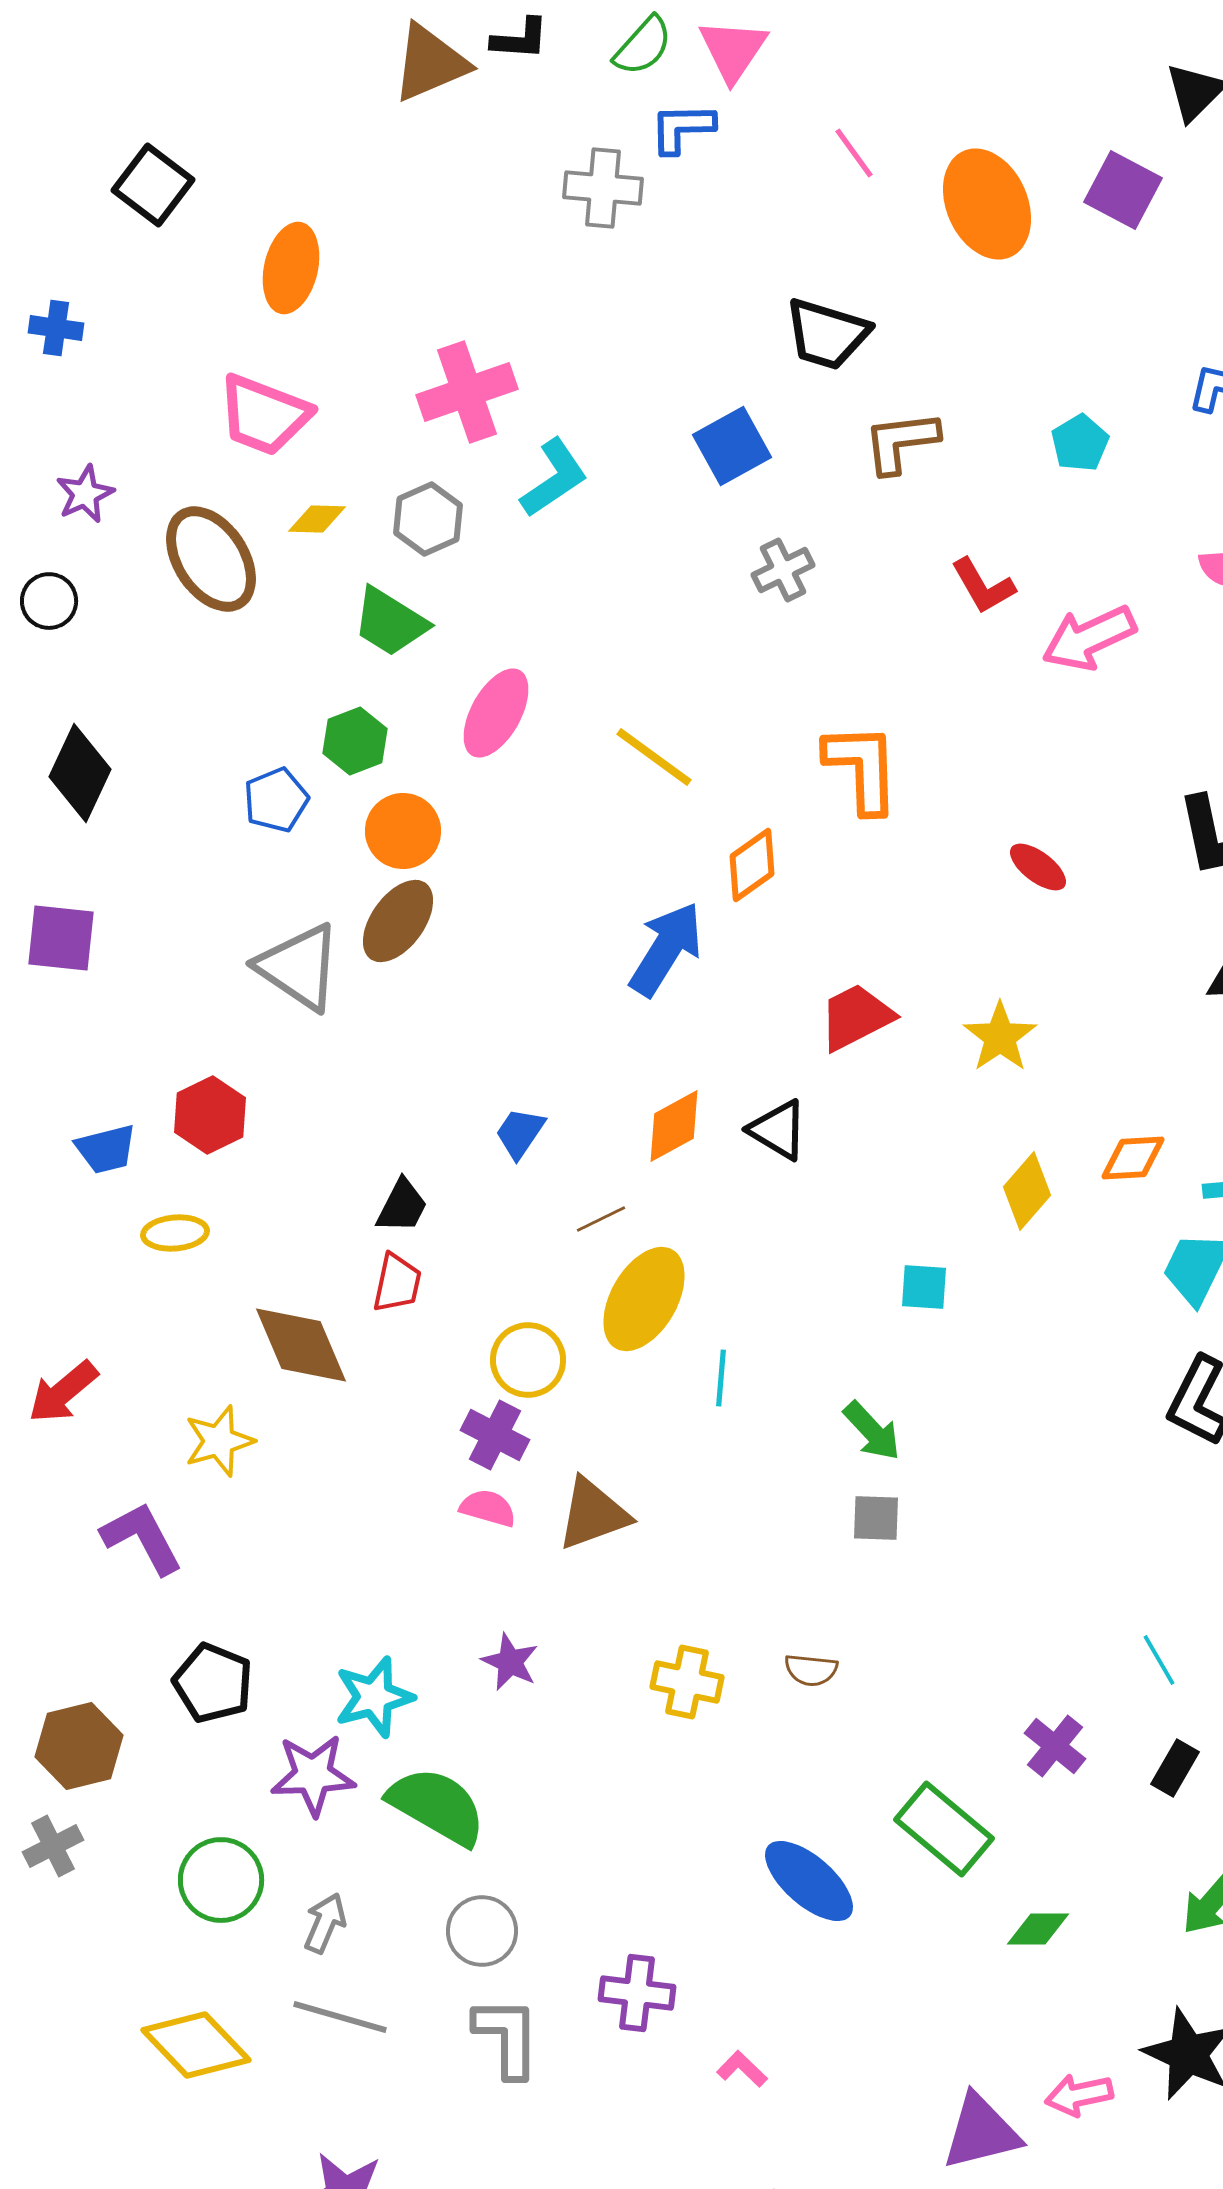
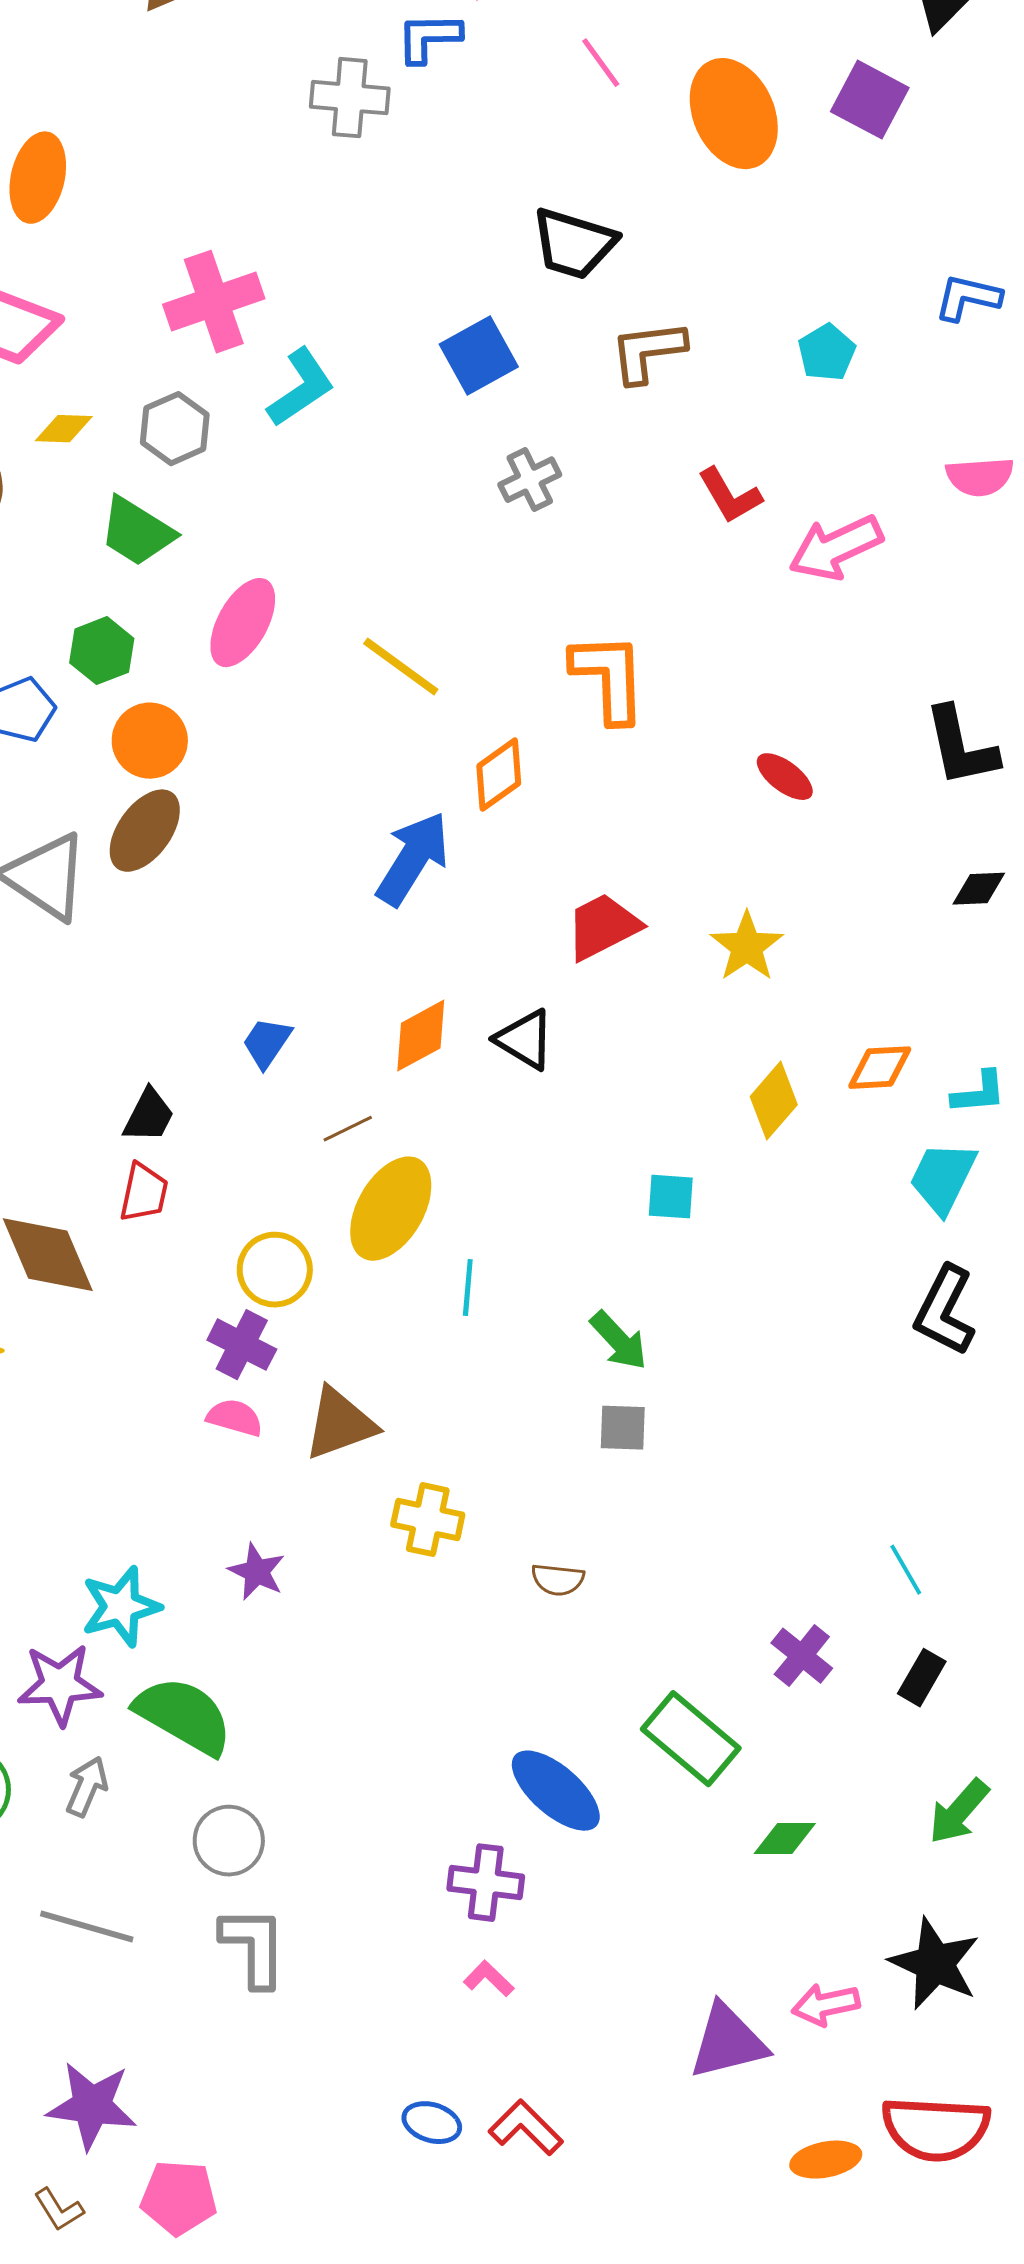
yellow cross: (687, 1682) -> (428, 1520), moved
gray arrow: (325, 1923) -> (87, 1787), moved
purple cross: (637, 1993) -> (486, 1883), moved

